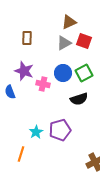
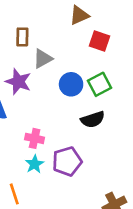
gray triangle: (64, 43) -> (43, 59), moved
pink cross: (43, 84) -> (35, 138), moved
orange line: (21, 154) -> (14, 194), turned -35

